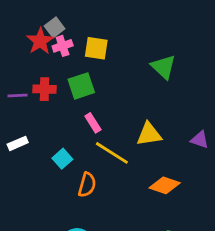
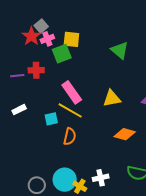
green square: (81, 86) -> (62, 54), moved
pink rectangle: (93, 123) -> (72, 92), size x1.6
yellow line: (112, 153) -> (70, 110), moved
cyan square: (62, 159) -> (51, 119), turned 32

